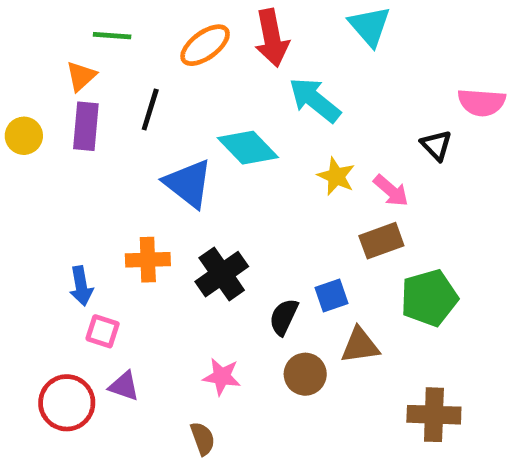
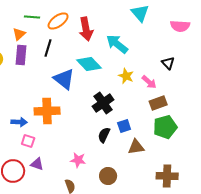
red arrow: (272, 38) -> (86, 29), moved
orange ellipse: (205, 45) -> (58, 21), moved
pink semicircle: (482, 102) -> (180, 26), moved
brown rectangle: (381, 241) -> (158, 103), moved
orange cross: (148, 260) -> (47, 111), size x1.4
black cross: (222, 274) -> (103, 103), moved
blue arrow: (81, 286) -> (19, 122), turned -77
brown circle: (305, 374) -> (108, 176), moved

